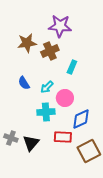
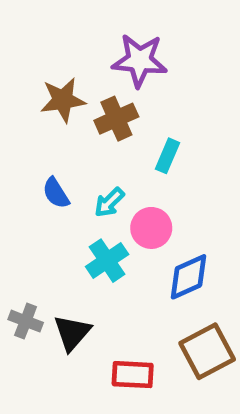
cyan cross: (46, 112) -> (107, 261), turned -30
red rectangle: (63, 137) -> (133, 375), moved

